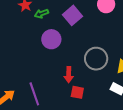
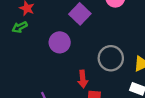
green arrow: (41, 14) -> (20, 27), moved

